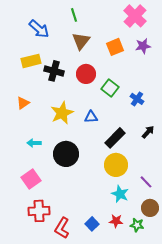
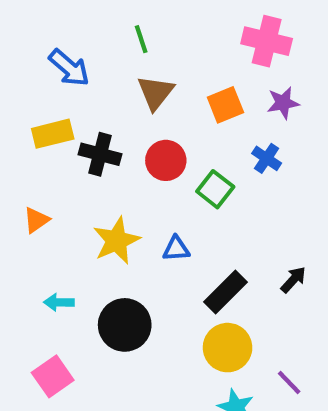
pink cross: (135, 16) -> (267, 41), turned -30
blue cross: (137, 99) -> (267, 158), moved

